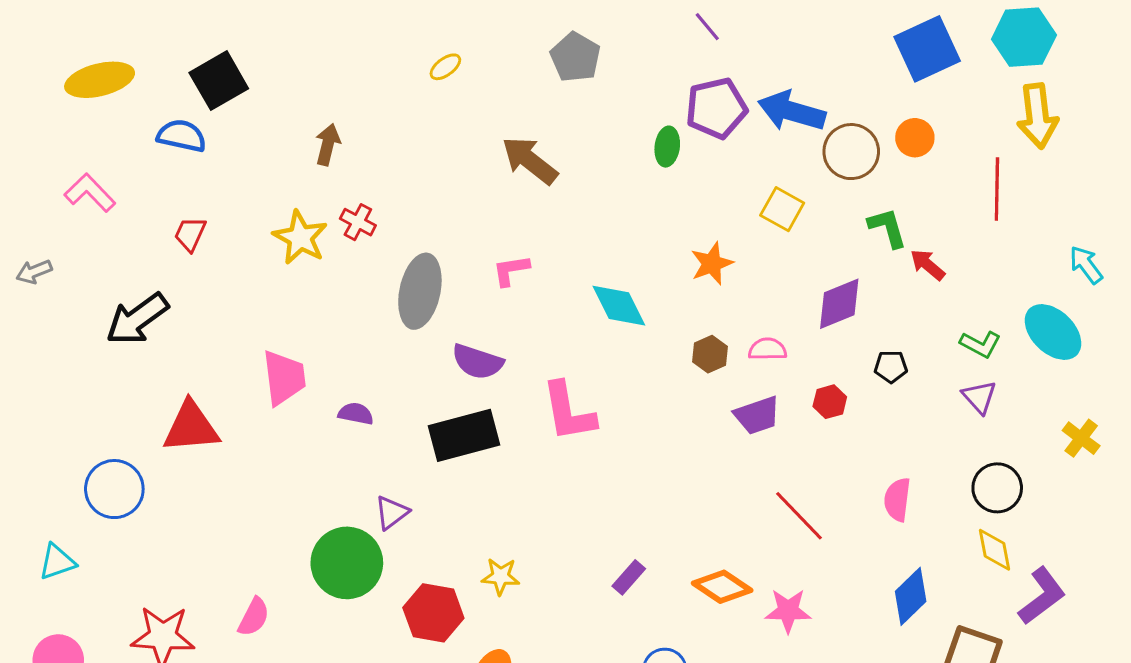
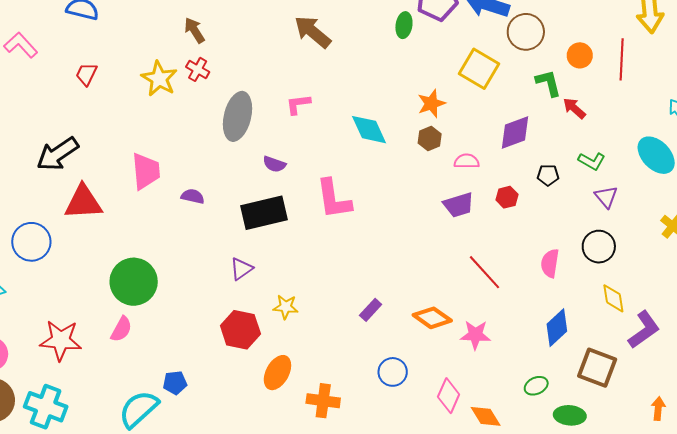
orange circle: (915, 138) -> (580, 55), moved
brown arrow: (328, 145) -> (195, 30), moved, turned -48
yellow square: (782, 209) -> (479, 69), size x1.4
black arrow: (137, 319) -> (58, 154), moved
green L-shape: (980, 344) -> (592, 161), moved
brown hexagon: (710, 354) -> (430, 138), moved
purple semicircle: (477, 362) -> (274, 164), size x0.7
black circle: (997, 488) -> (599, 247), moved
purple triangle: (392, 512) -> (241, 269), moved
green circle: (347, 563) -> (134, 282), moved

